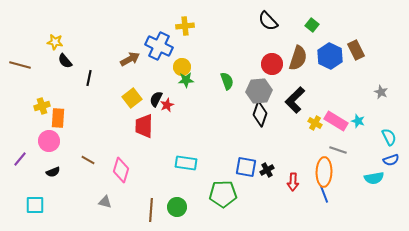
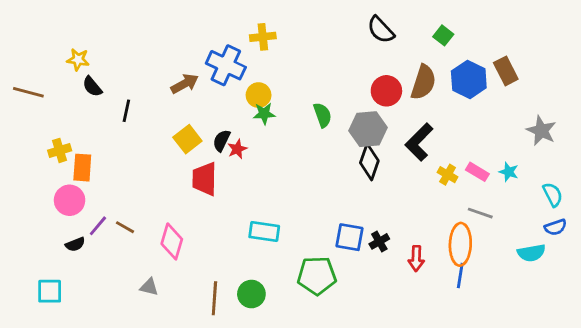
gray star: (381, 92) -> (541, 131), size x1.5
pink rectangle: (336, 121) -> (477, 172), size x0.7
purple line: (20, 159) -> (98, 226), moved
blue line: (324, 194) -> (460, 276), turned 30

